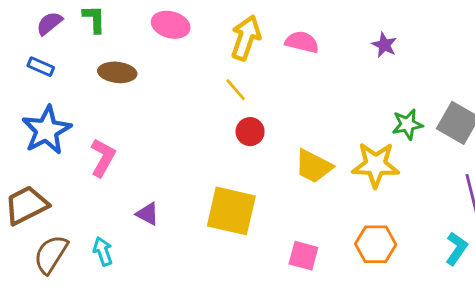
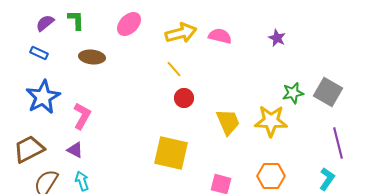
pink ellipse: (171, 25) -> (129, 24), turned -60
yellow arrow: (246, 38) -> (181, 33), turned 56
yellow trapezoid: (314, 166) -> (228, 122), turned -140
purple triangle: (148, 214) -> (75, 150), moved

